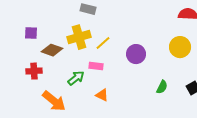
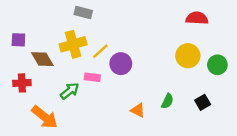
brown diamond: (52, 50) -> (42, 59), turned 40
purple circle: (136, 54) -> (121, 64), moved
orange triangle: (102, 95) -> (138, 110), moved

